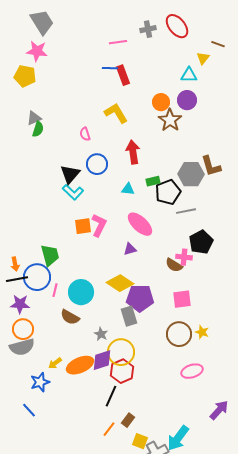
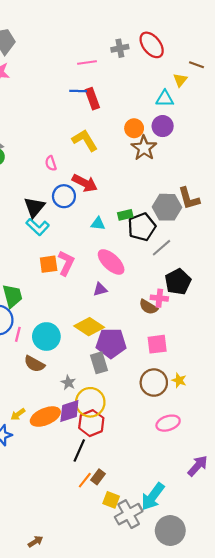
red arrow: (133, 152) -> (85, 183), moved, turned 125
gray line: (186, 211) -> (161, 248), turned -30
orange line: (109, 429) -> (85, 480), moved

